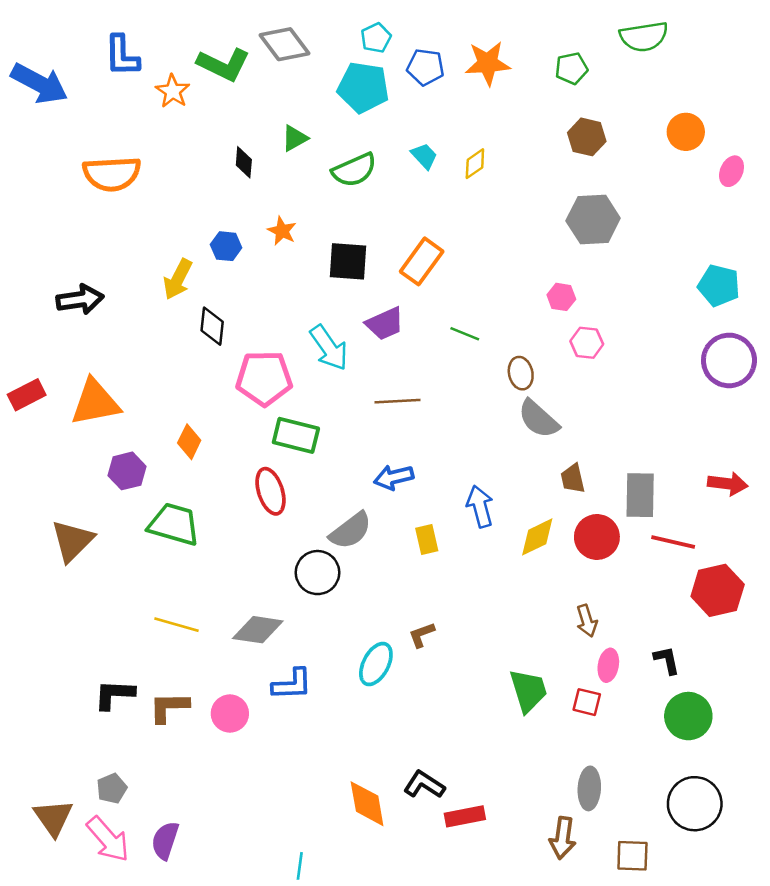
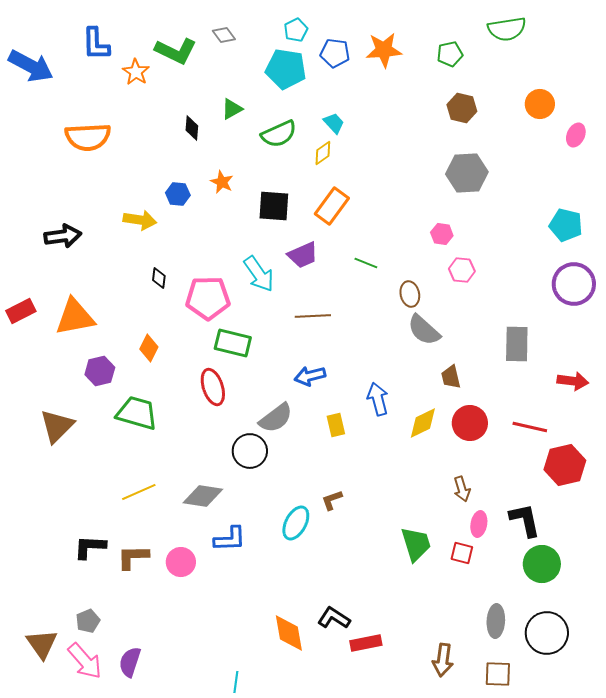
gray diamond: (284, 44) -> (224, 35), size x0.6
yellow diamond: (475, 164) -> (323, 153), moved
yellow arrow: (178, 279) -> (140, 220), turned -108
black diamond: (212, 326) -> (159, 278), moved, size x0.7
gray rectangle: (640, 495) -> (517, 344), moved
yellow line: (177, 625) -> (139, 492), turned -40
black L-shape: (667, 660) -> (525, 520), size x1.5
gray ellipse: (589, 788) -> (496, 621), moved

